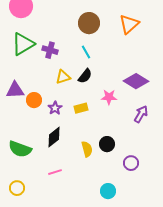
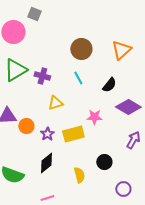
black semicircle: (85, 76) -> (109, 85), moved
pink star: (109, 97) -> (94, 117), moved
yellow rectangle: (81, 108) -> (73, 134), size x1.5
black circle: (107, 144) -> (104, 162), moved

